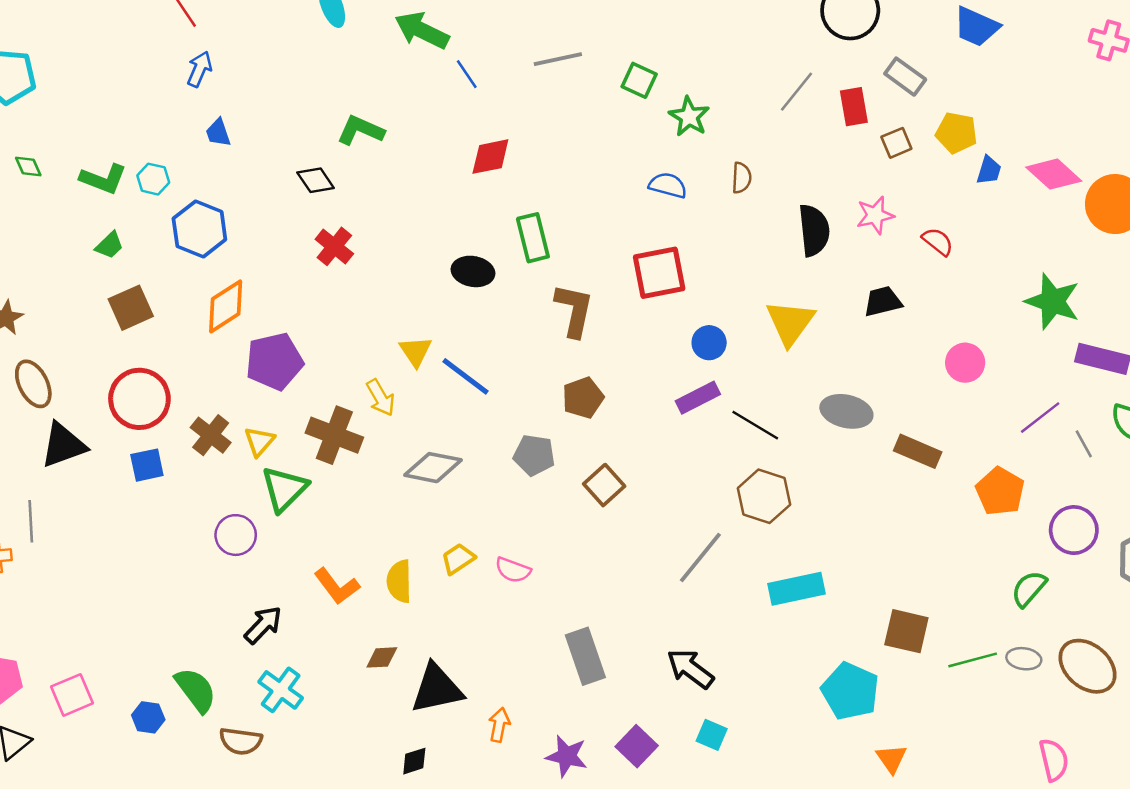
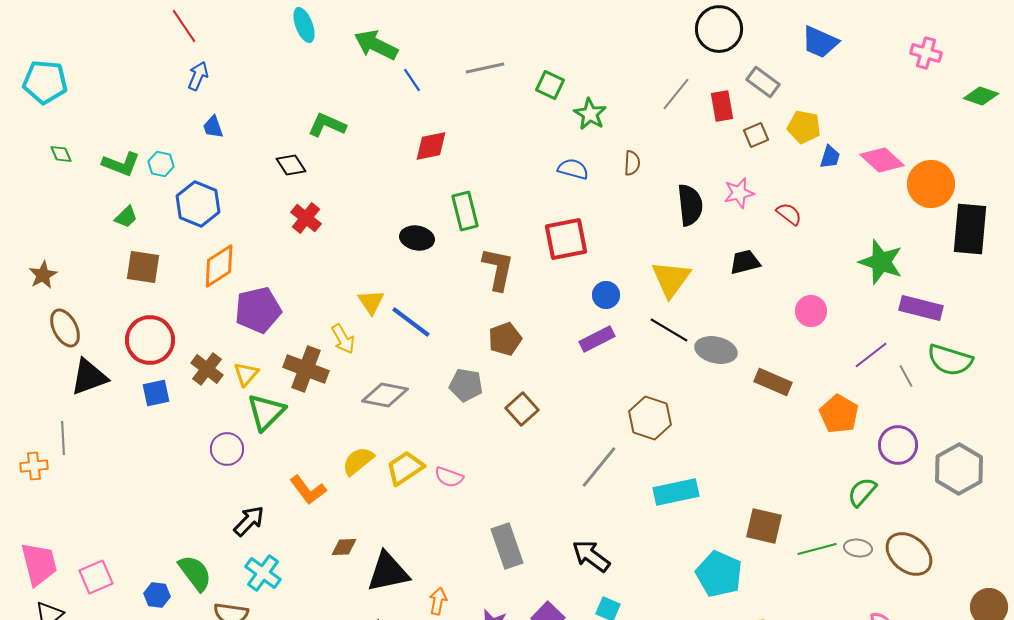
brown square: (131, 308) -> (143, 267), turned 33
black line: (755, 425) -> (669, 330), moved
yellow trapezoid: (458, 559) -> (405, 468), size x1.4
yellow semicircle: (399, 581) -> (358, 461), moved, turned 52

